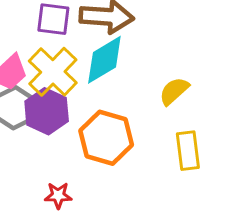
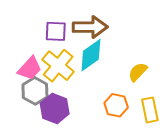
purple hexagon: (47, 111) -> (55, 109), moved
orange hexagon: (106, 138) -> (116, 105), moved, size x0.7

